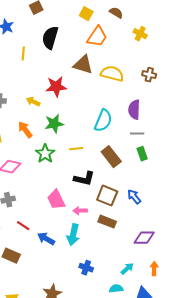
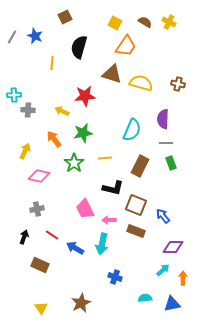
yellow cross: (140, 34) -> (169, 22), moved
brown rectangle: (111, 157) -> (140, 166), turned 65
blue arrow: (134, 197) -> (163, 216), moved
cyan arrow: (127, 269) -> (163, 270), moved

